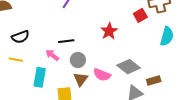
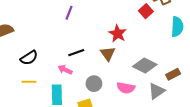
gray circle: (78, 60) -> (94, 84), moved
pink semicircle: (102, 75) -> (126, 88), moved
brown triangle: (81, 79) -> (108, 54), moved

